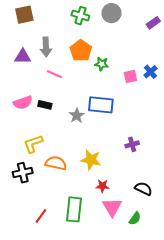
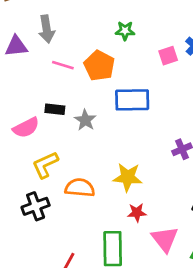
orange pentagon: (81, 51) -> (99, 66), moved
green star: (102, 64) -> (125, 31), moved
pink semicircle: (23, 103) -> (26, 128), moved
gray star: (77, 115) -> (85, 120), moved
red star: (102, 186) -> (137, 213), moved

